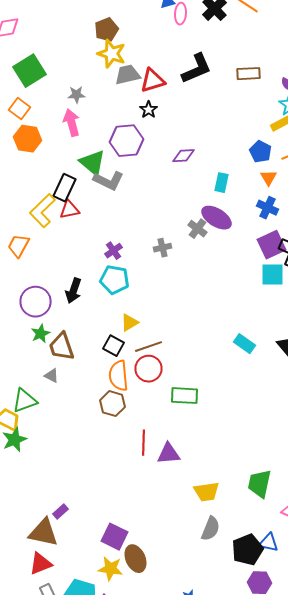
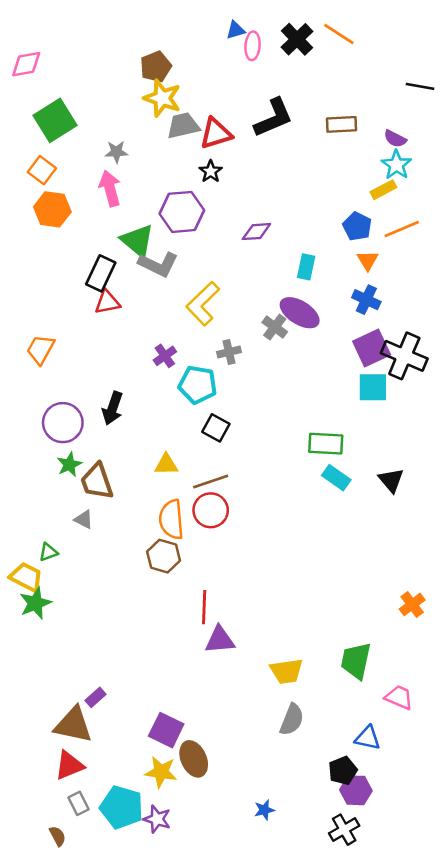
yellow L-shape: (42, 211) -> (203, 304), moved
cyan pentagon: (114, 280) -> (198, 385), moved
yellow triangle: (130, 323) -> (166, 464), moved, turned 30
black square: (114, 346) -> (216, 428), moved
green rectangle: (184, 396) -> (326, 444), moved
green triangle: (24, 401) -> (48, 552), size x0.6
purple triangle: (168, 454) -> (220, 640), moved
black pentagon: (248, 550) -> (343, 771), moved, size x0.7

